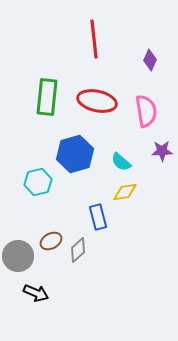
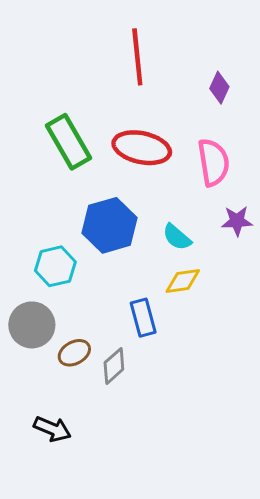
green rectangle: (47, 97) -> (68, 142), turned -36
gray circle: (18, 256) -> (32, 325), moved

